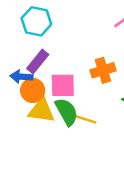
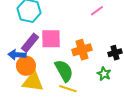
pink square: (63, 85) -> (51, 39), moved
green semicircle: (67, 112) -> (64, 71), moved

